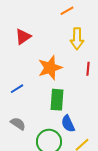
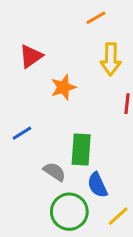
orange star: (50, 68) -> (63, 87), moved, size x0.7
gray semicircle: (18, 124) -> (54, 172), moved

